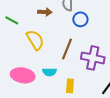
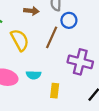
brown line: (67, 49) -> (52, 37), moved

